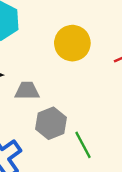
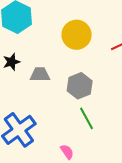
gray hexagon: (51, 123) -> (80, 86), moved

